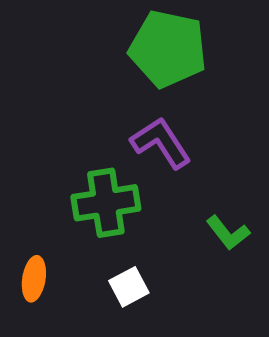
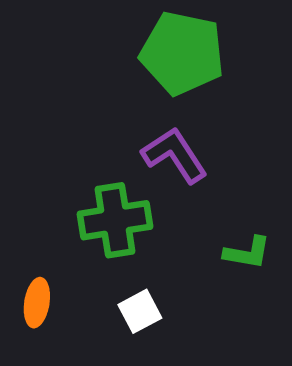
green L-shape: (228, 233) -> (247, 253), turned -42

